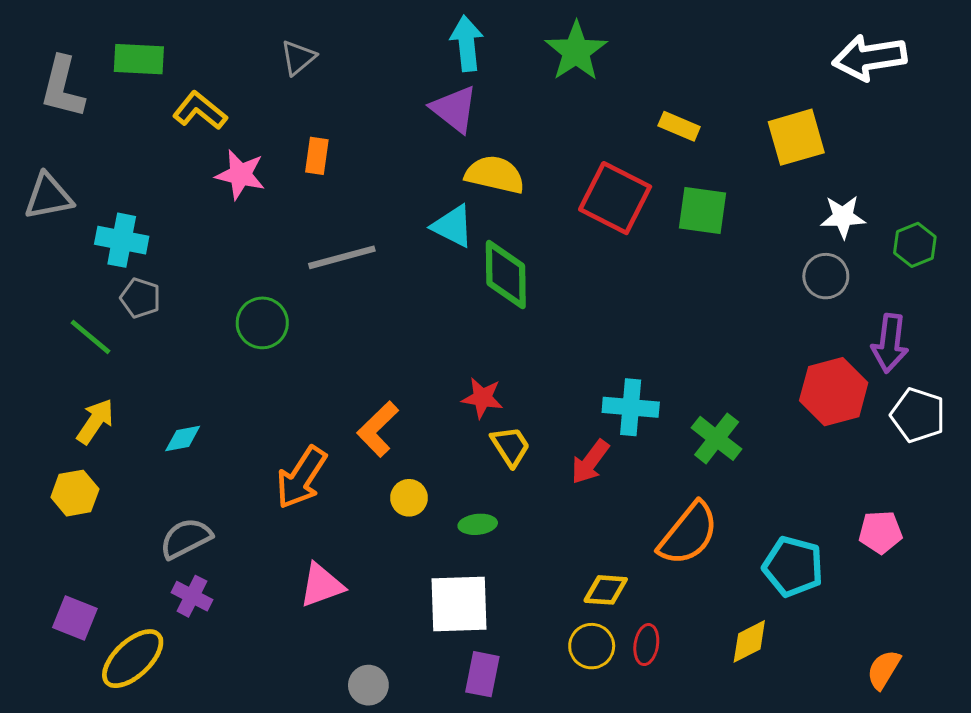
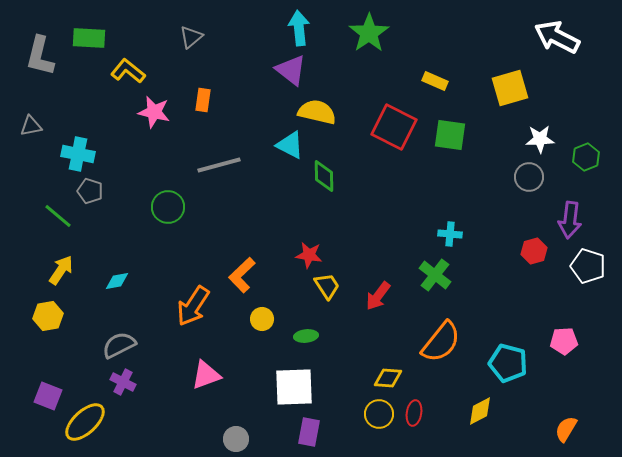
white arrow: (870, 58) -> (557, 37), turned 36
gray triangle: (48, 196) -> (31, 126), size x0.7
green diamond: (506, 275) -> (324, 176), size x0.7
red hexagon: (834, 392) -> (534, 251), size x0.6
cyan cross: (631, 407) -> (450, 234), moved, size x0.7
green cross: (717, 438) -> (435, 275), moved

